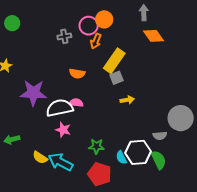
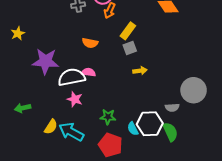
yellow rectangle: (114, 61) -> (128, 31), size x0.7
yellow semicircle: (40, 157) -> (51, 127), turned -91

